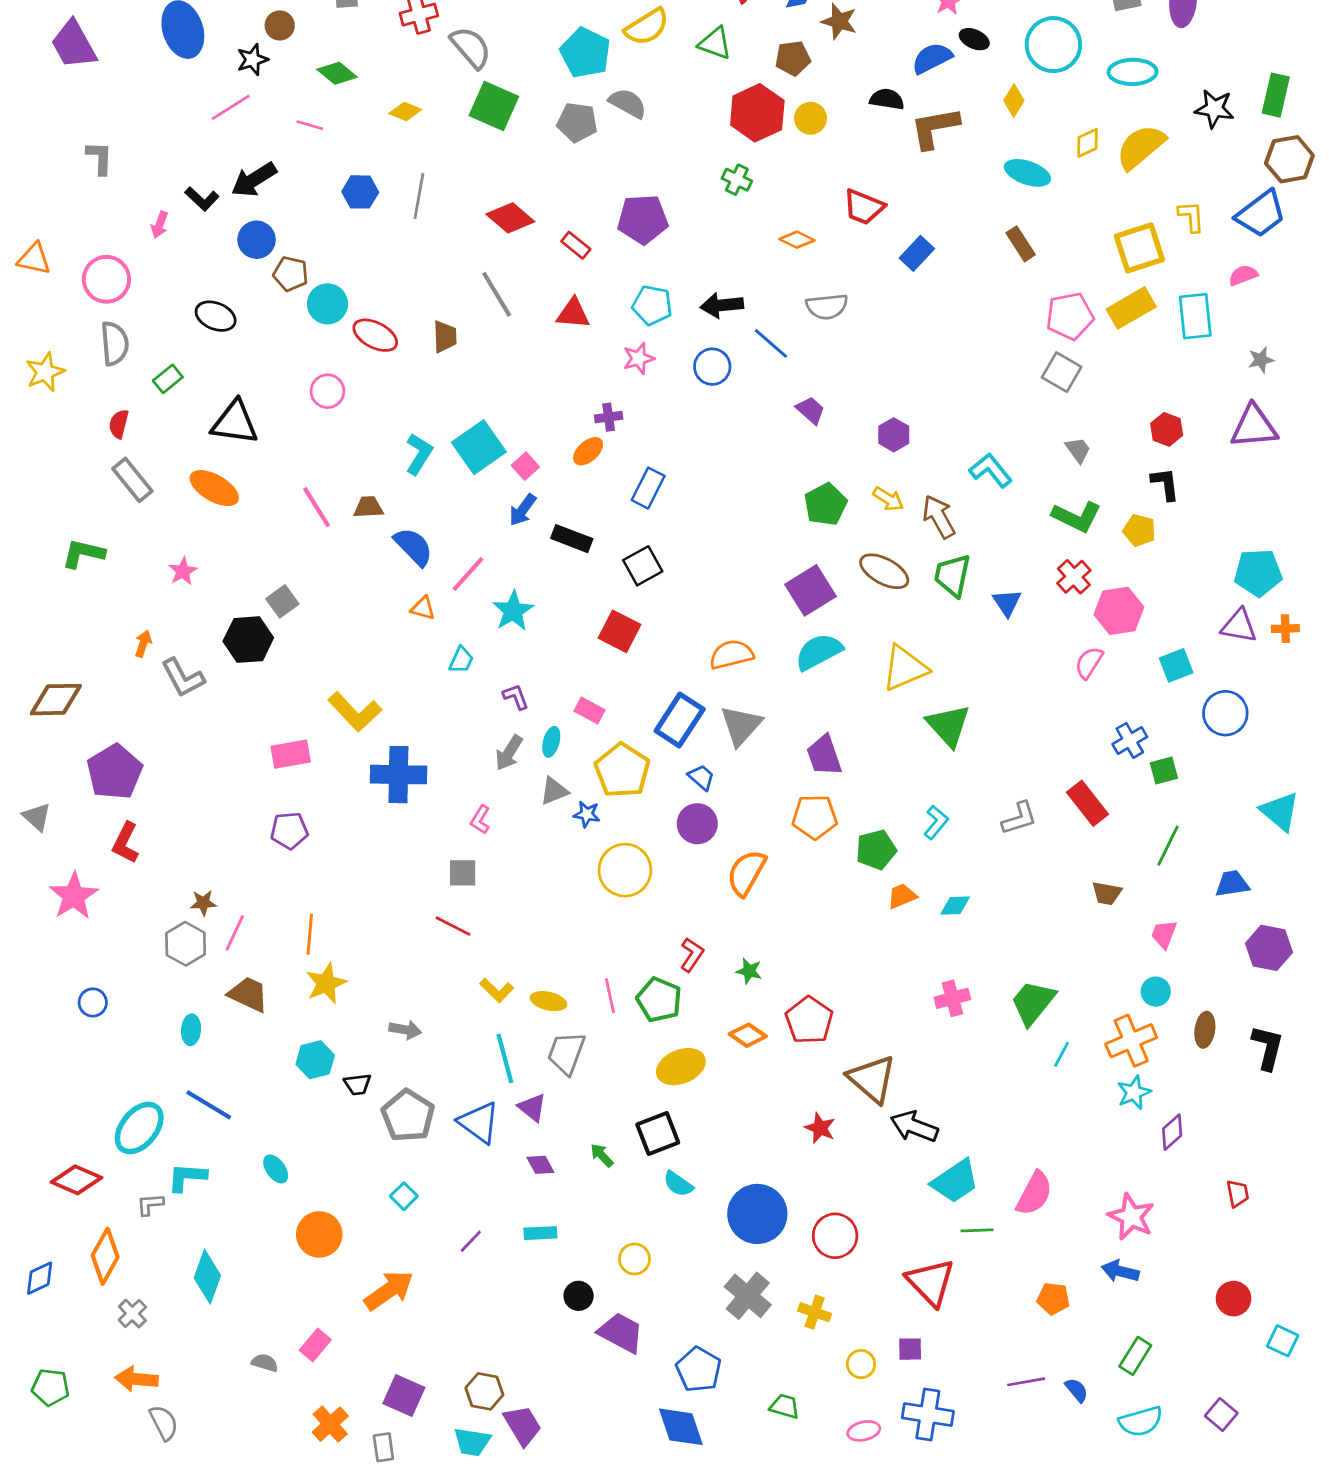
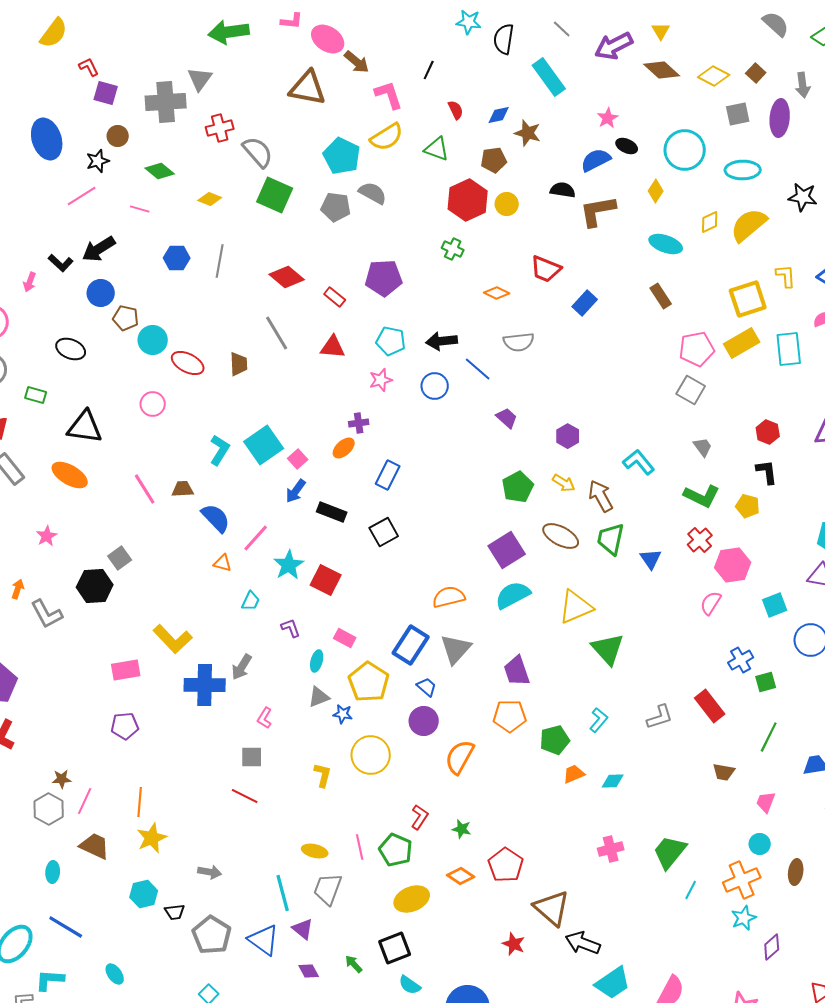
green rectangle: (168, 379) -> (36, 395), turned 55
red square: (619, 631) -> (326, 580), moved
gray arrow: (509, 753) -> (242, 667), moved
yellow L-shape: (497, 990) -> (323, 775), moved, turned -120

